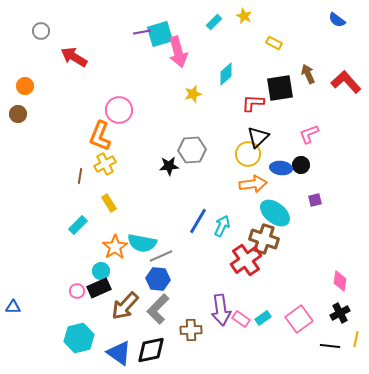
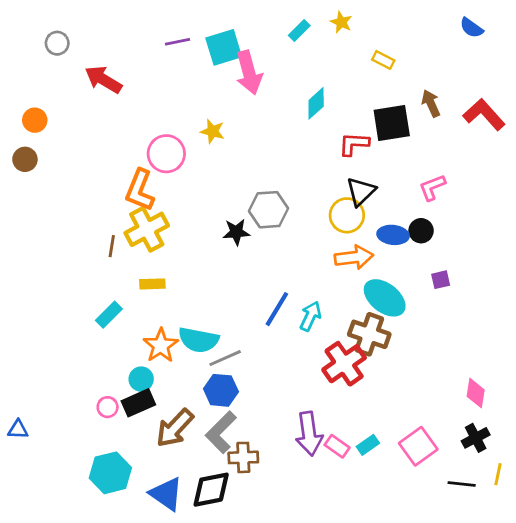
purple line: (142, 32) -> (178, 42), moved
yellow star: (193, 94) -> (213, 131), moved, turned 30
yellow cross: (105, 164) -> (147, 229), size x1.4
yellow rectangle: (109, 203) -> (152, 284), turned -60
brown cross: (191, 330) -> (243, 457), moved

